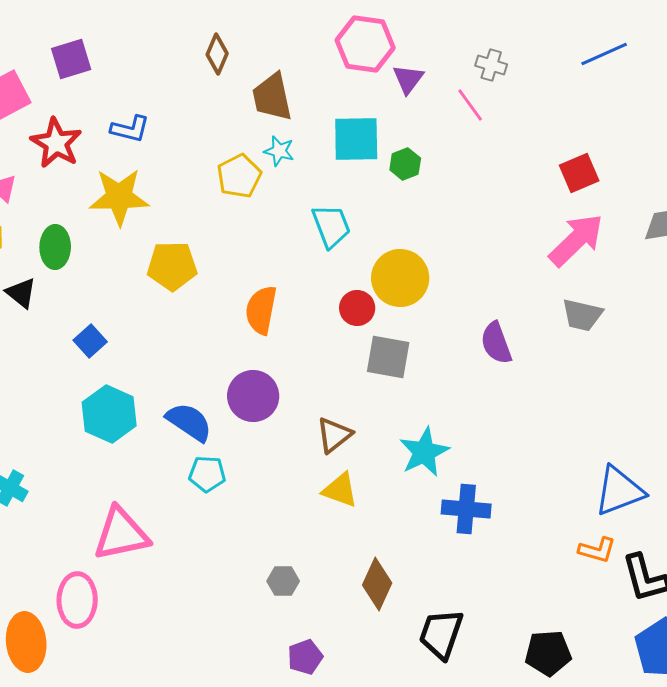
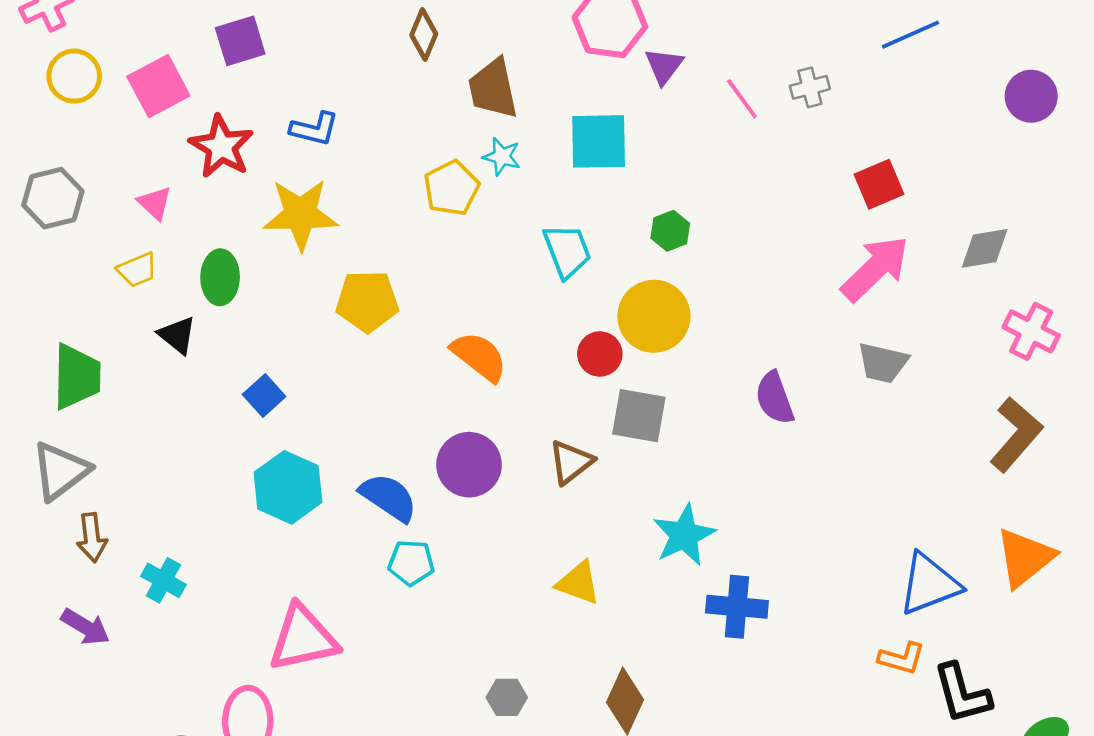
gray cross: (491, 65) -> (810, 87), moved, turned -32
green hexagon: (405, 164) -> (670, 231), moved
orange semicircle: (261, 310) -> (479, 357), turned 117
brown triangle: (334, 435) -> (571, 462), moved

